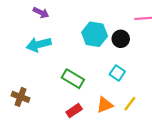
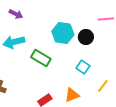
green rectangle: (73, 79) -> (41, 58), moved
yellow line: (130, 104) -> (103, 86), moved

